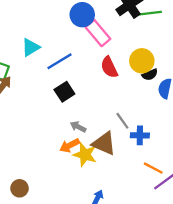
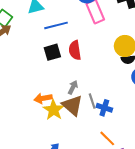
red semicircle: (109, 67) -> (75, 50), moved
gray line: (122, 121) -> (92, 101), moved
gray arrow: (78, 127) -> (73, 87), moved, turned 72

